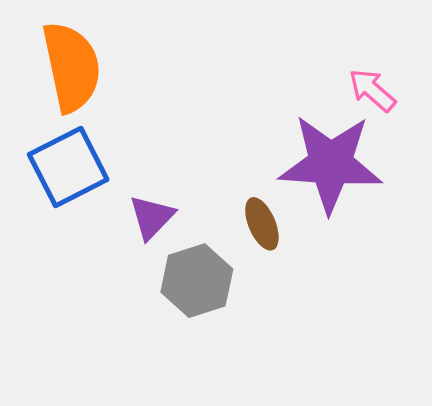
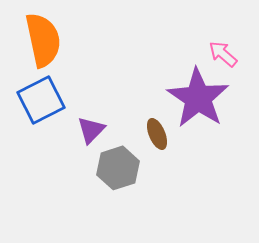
purple star: (330, 164) -> (198, 98), turned 30

